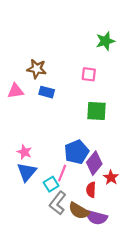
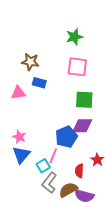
green star: (105, 41) -> (74, 37), moved
pink square: (89, 74) -> (77, 67), size x1.5
pink triangle: (16, 91) -> (18, 93), moved
purple diamond: (94, 163) -> (82, 126), moved, turned 50
brown semicircle: (79, 211) -> (68, 190), turned 120

